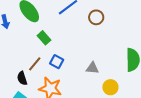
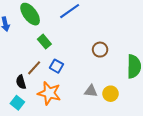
brown circle: (96, 17) -> (100, 50), moved
gray triangle: (92, 68) -> (91, 91), moved

